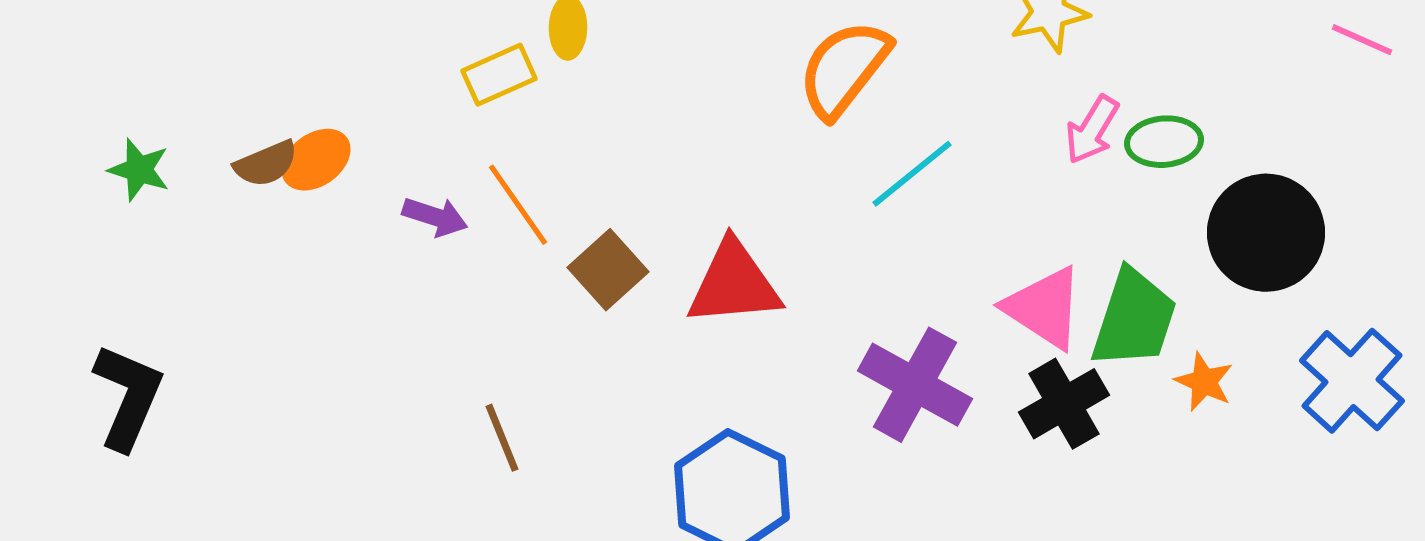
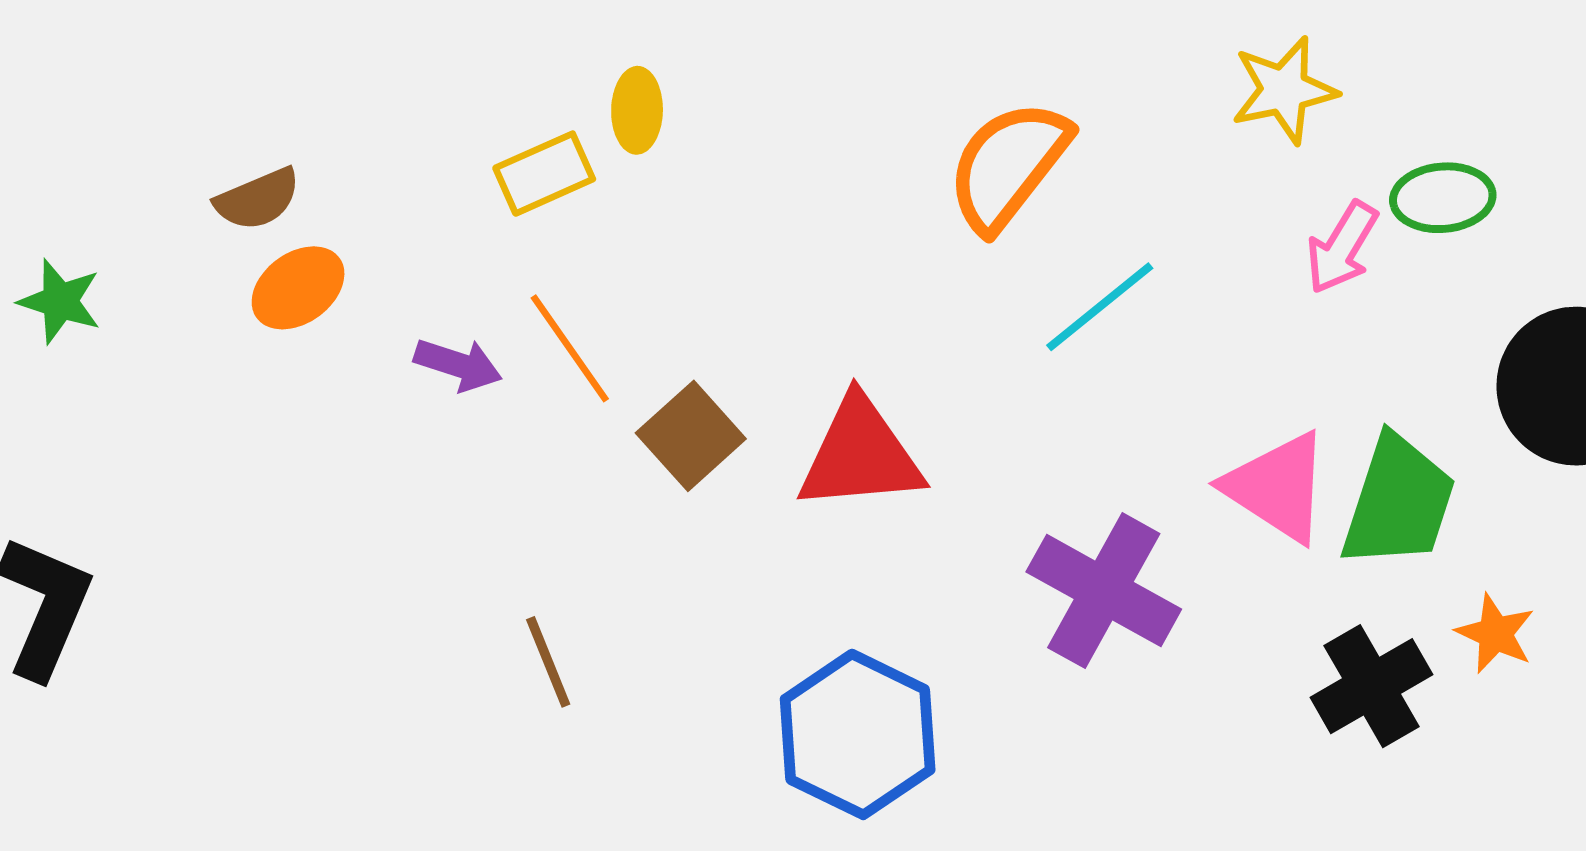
green ellipse: (1164, 142) -> (1443, 198), moved
brown semicircle: (266, 164) -> (258, 199), moved
orange star: (1204, 382) -> (1495, 634), moved
black cross: (1064, 404) -> (1371, 686), moved

